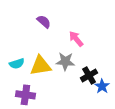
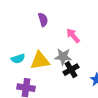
purple semicircle: (44, 22) -> (43, 20), turned 32
black cross: (89, 75) -> (71, 70), moved

